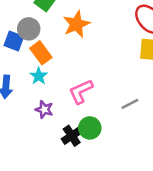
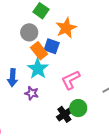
blue square: (14, 41) -> (52, 46), moved
cyan star: (39, 76) -> (38, 69), size x1.5
purple star: (44, 109) -> (32, 93), moved

